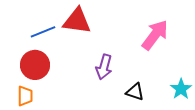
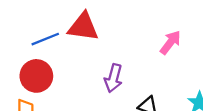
pink arrow: (155, 35) -> (170, 42), size x0.7

